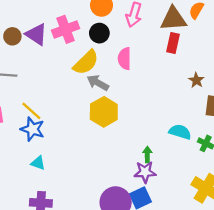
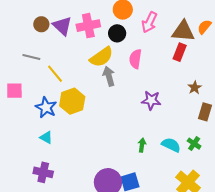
gray arrow: (98, 83) -> (109, 76), turned 36
yellow line: (31, 111) -> (55, 74), moved
yellow hexagon: (104, 112) -> (72, 101), moved
cyan semicircle: (180, 132) -> (171, 145), moved
purple star: (145, 172) -> (151, 100), moved

